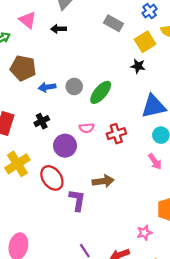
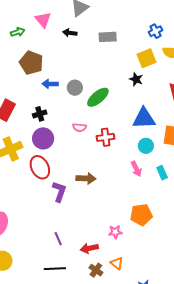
gray rectangle: (113, 23) -> (108, 37), moved, turned -42
purple circle: (65, 146) -> (43, 138), moved

